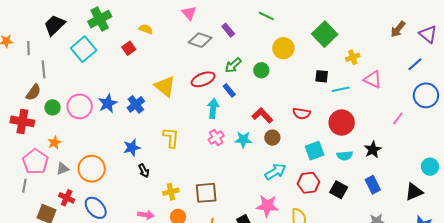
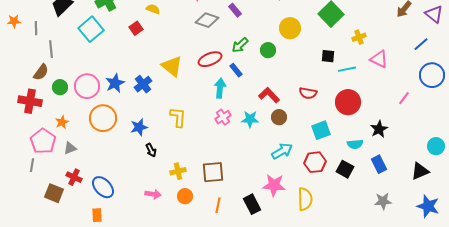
cyan semicircle: (345, 156) -> (355, 144), moved
orange circle: (92, 169) -> (103, 118), moved

